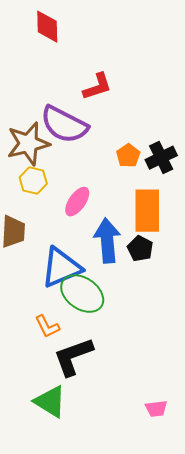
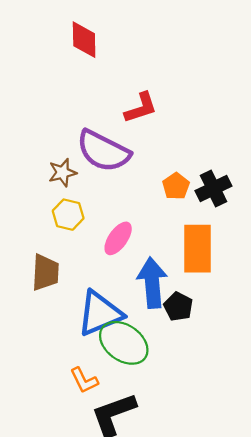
brown star: (28, 144) -> (62, 173), size x0.6
black pentagon: (140, 249) -> (178, 307), moved

